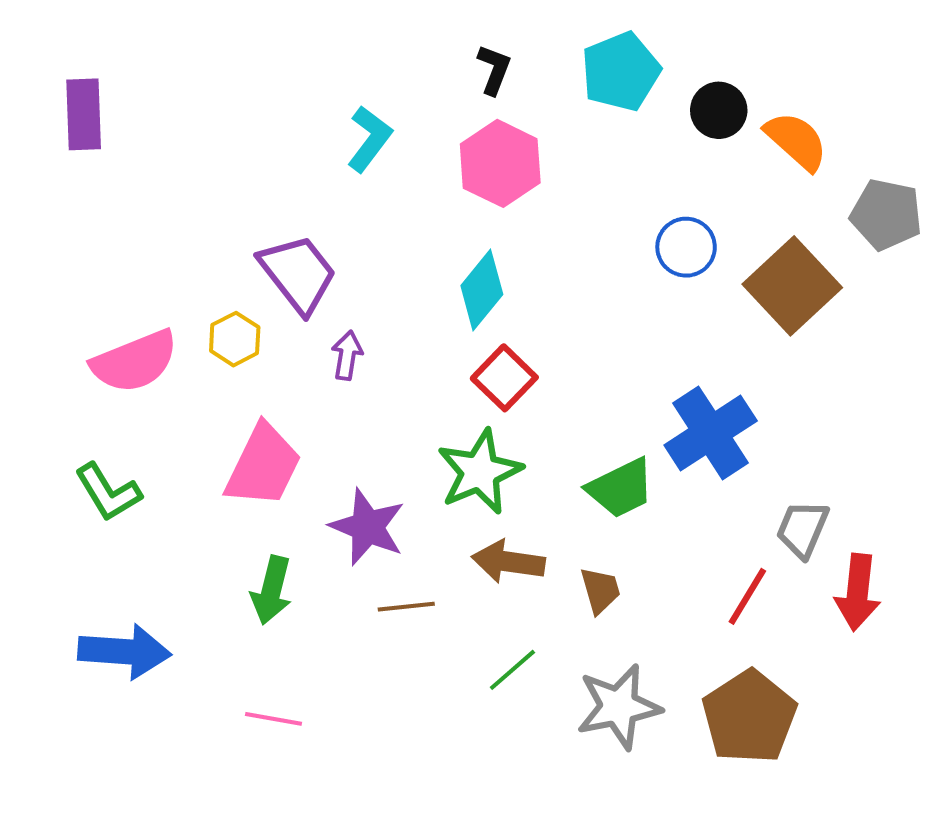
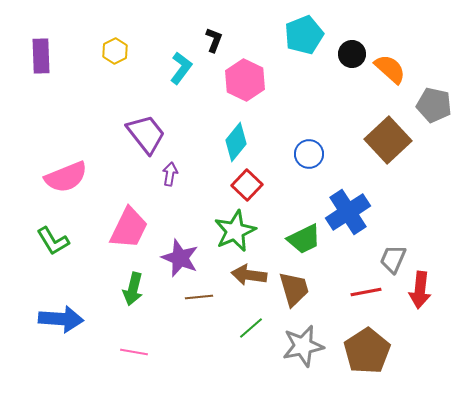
black L-shape: (494, 69) -> (214, 40), moved
blue circle: (686, 247) -> (309, 154), moved
yellow hexagon: (235, 339) -> (115, 51), moved
brown trapezoid: (600, 590) -> (294, 289), size x1.5
red line: (747, 596) -> (366, 292), turned 48

